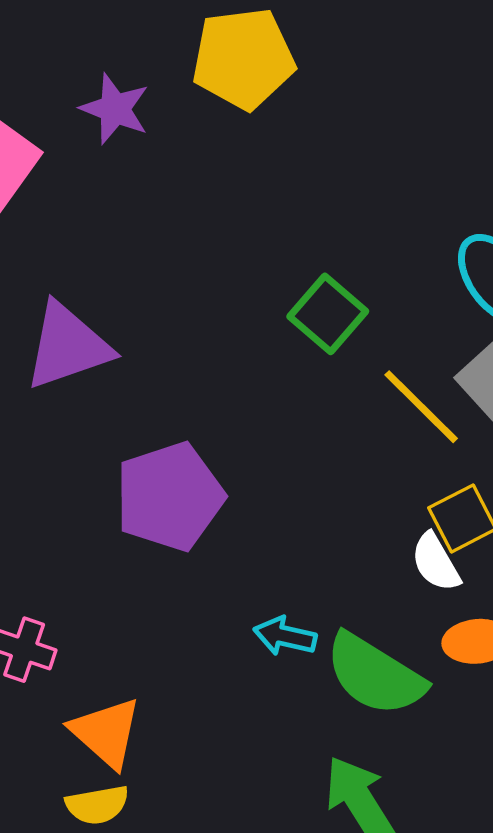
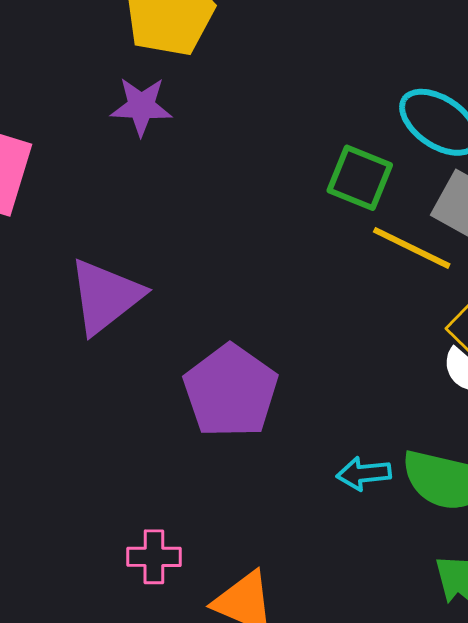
purple star: (115, 109) -> (141, 106), moved
green square: (328, 314) -> (360, 178), moved

